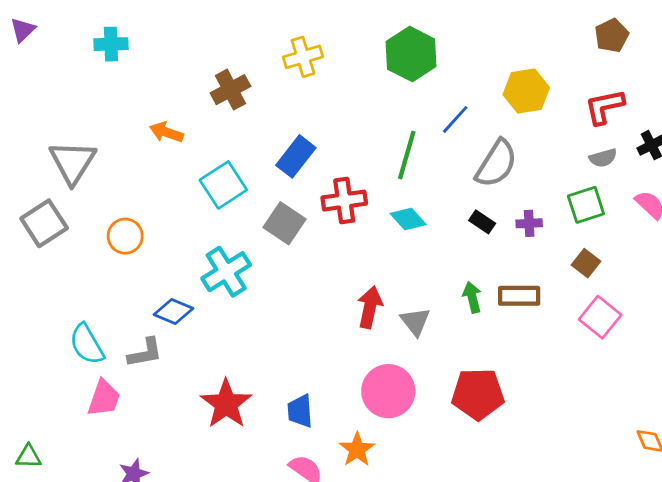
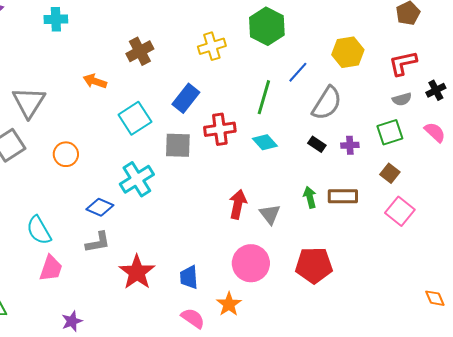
yellow cross: (303, 57) -> (212, 46), moved
gray square: (284, 223) -> (178, 145), turned -32
gray L-shape: (145, 353) -> (98, 242), moved

